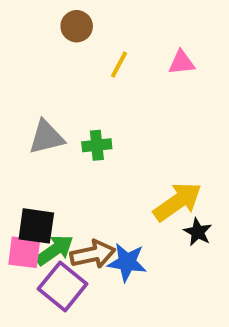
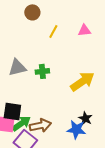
yellow arrow: (178, 202) -> (82, 81), moved
black star: (198, 232) -> (85, 118), moved
blue star: (127, 262) -> (76, 129), moved

